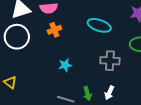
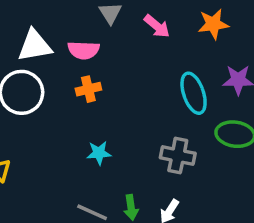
cyan ellipse: (99, 25) -> (194, 93), moved, turned 45

